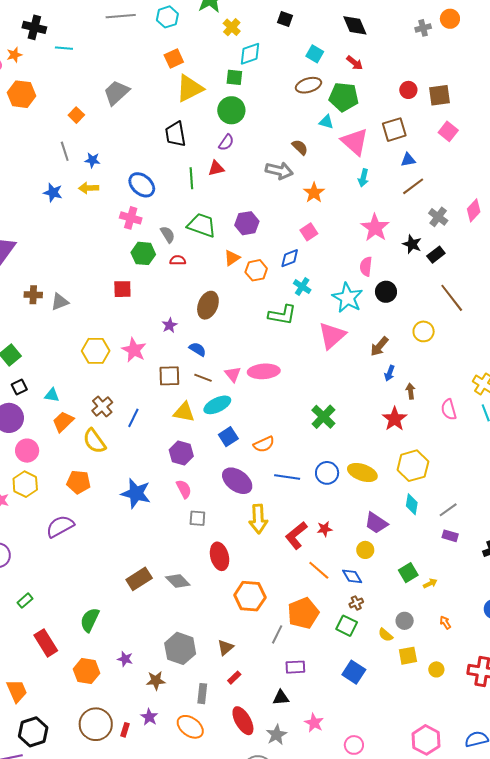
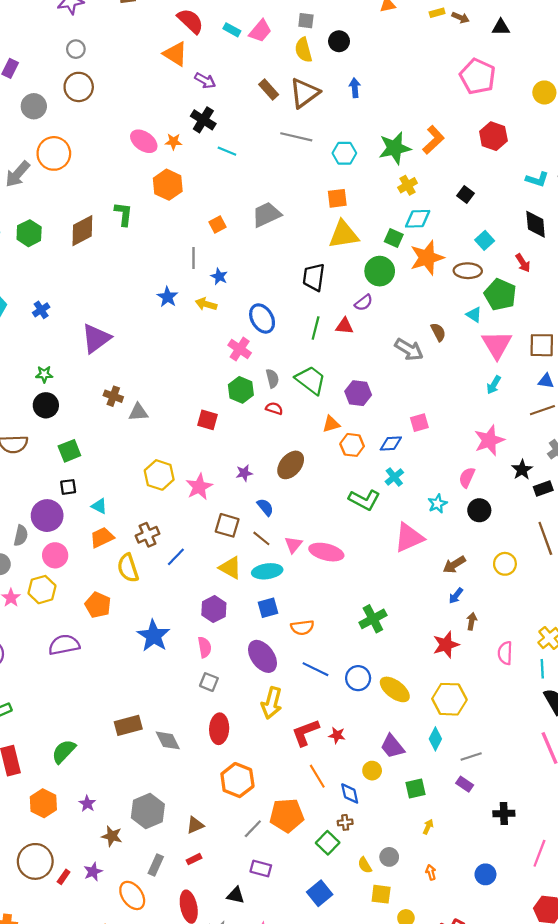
orange star: (314, 193) -> (427, 258), moved, size x1.5
cyan star: (347, 298) -> (437, 504), size x0.6
green square: (408, 573) -> (415, 788), moved
yellow arrow: (430, 583) -> (428, 827), turned -56

